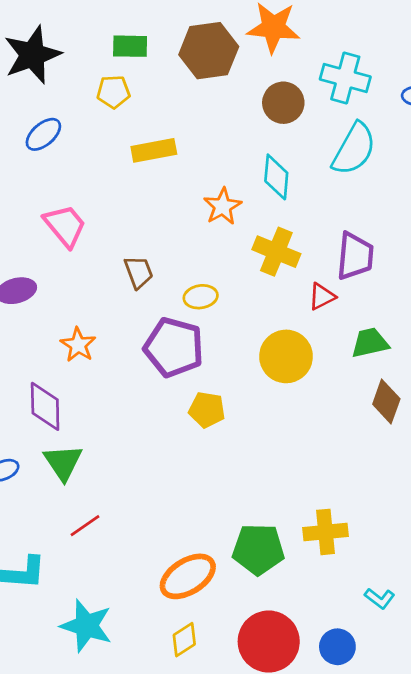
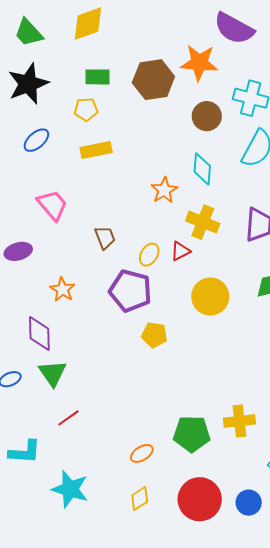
yellow rectangle: (154, 150) -> (96, 150), moved
red triangle: (322, 296) -> (180, 251), moved
yellow ellipse: (201, 297) -> (149, 255), turned -50
orange ellipse: (188, 576) -> (142, 453), size x0.6

